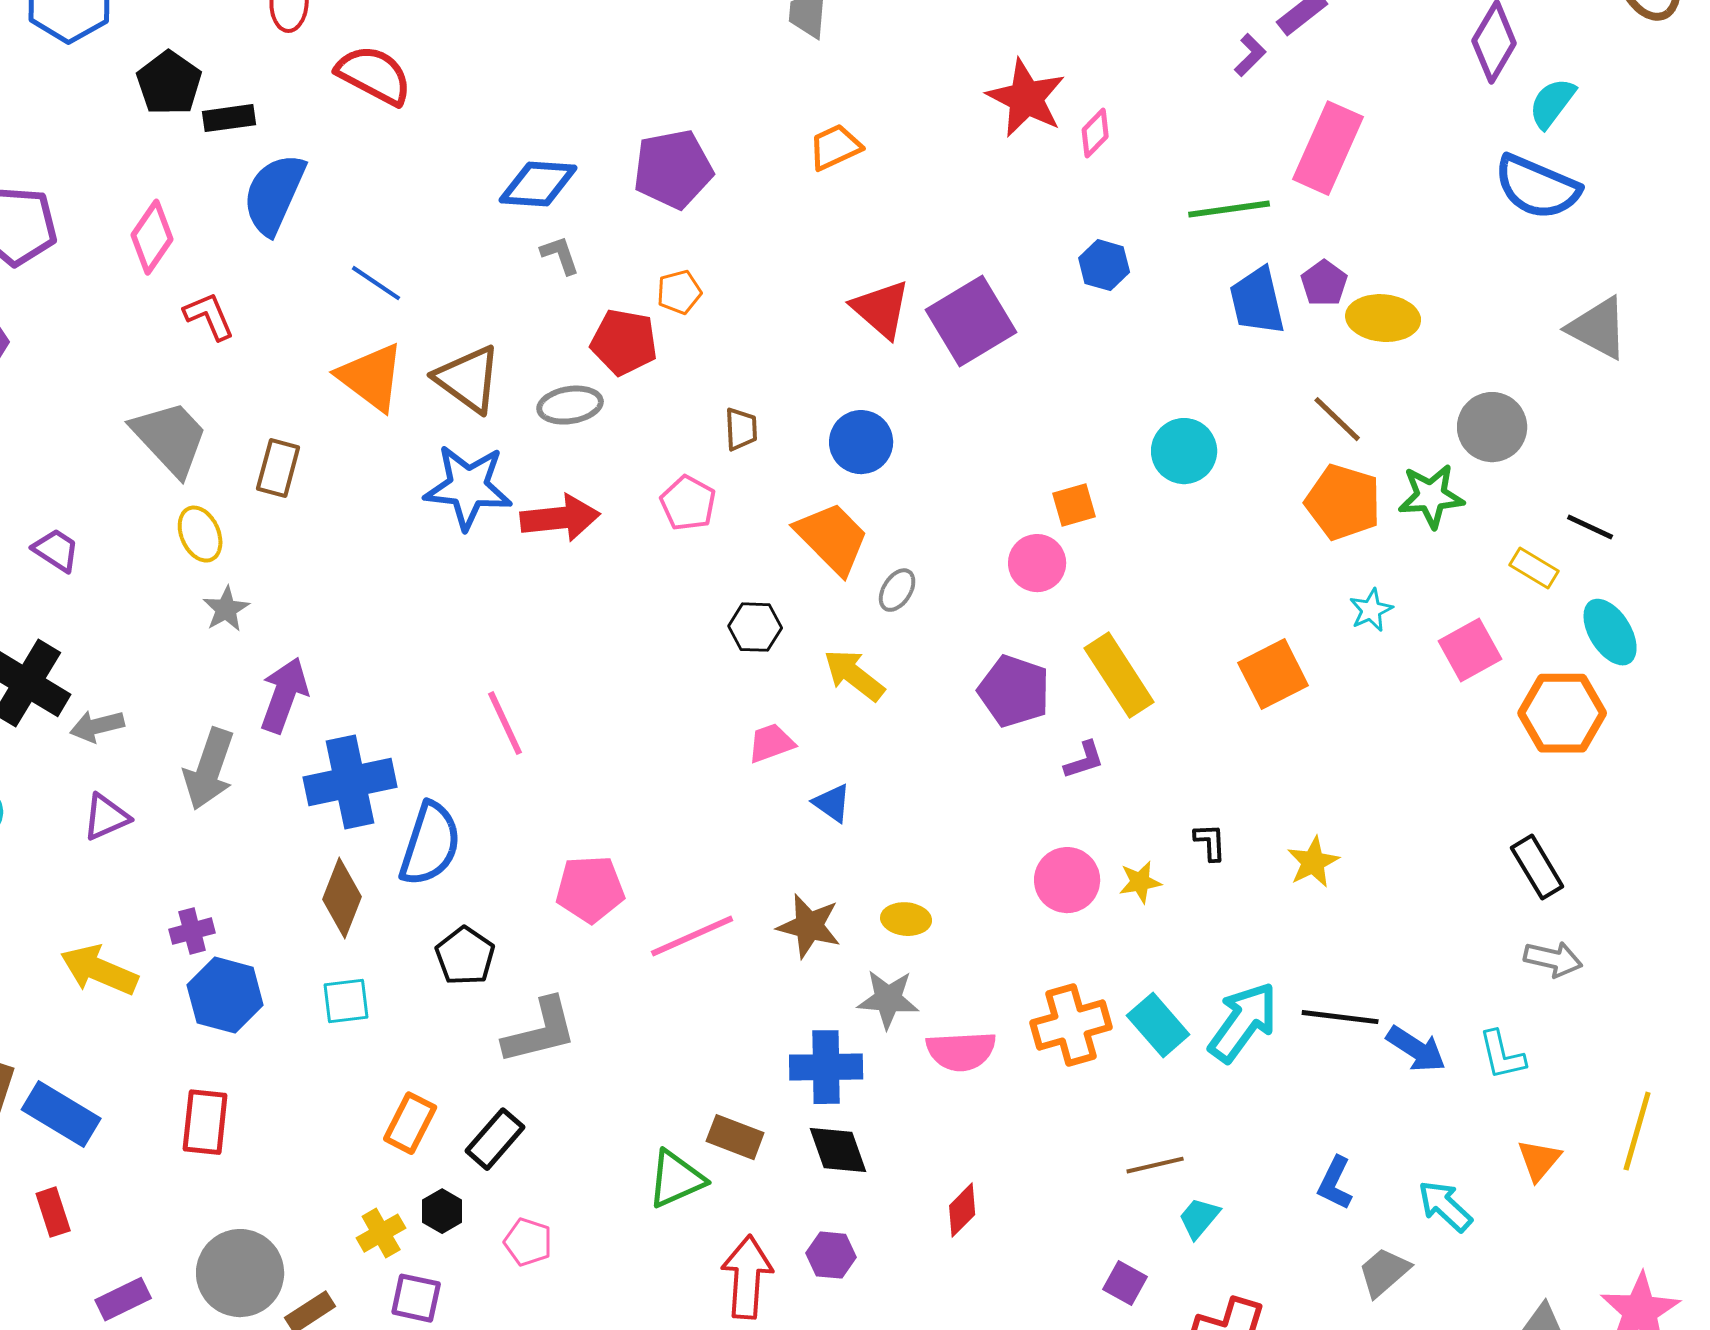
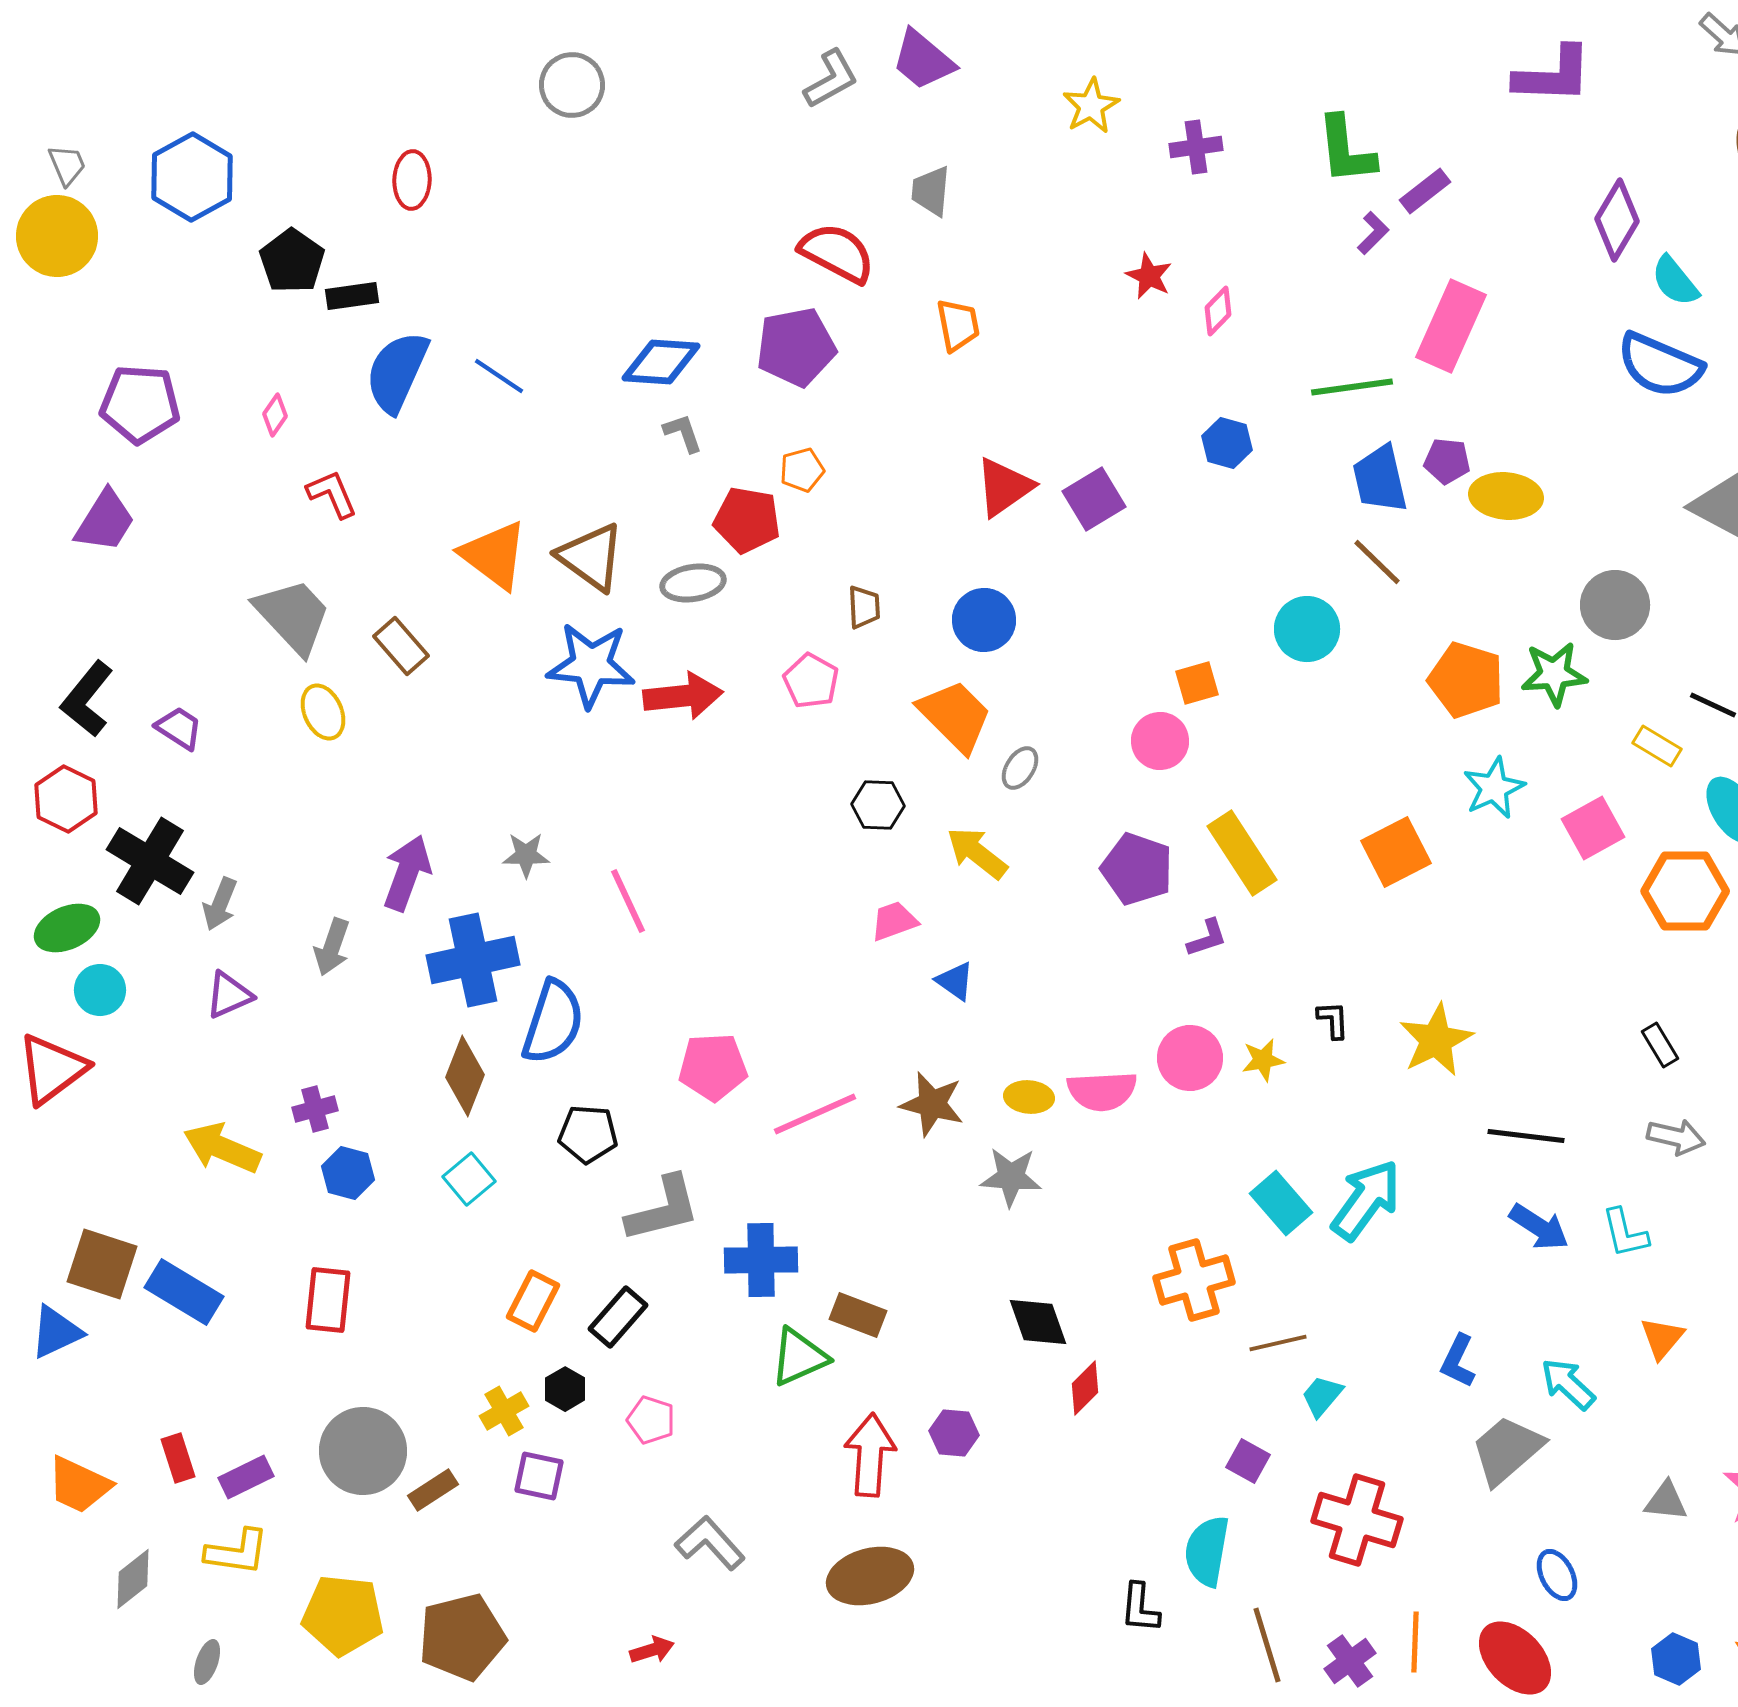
red semicircle: (374, 75) -> (837, 253), moved
red star: (1026, 98) -> (1149, 276), size x0.6
cyan semicircle: (1552, 103) -> (1675, 281), turned -76
orange trapezoid: (835, 147) -> (958, 325), turned 104
pink diamond: (152, 237) -> (275, 415), size x0.6
blue line: (376, 283) -> (499, 376), moved
purple pentagon: (1324, 283) -> (1447, 461), turned -30
red triangle: (881, 309) -> (1004, 487), turned 44
purple square: (971, 321) -> (1094, 499), size x0.7
brown line: (1337, 419) -> (1377, 562), moved
brown rectangle: (278, 468) -> (401, 646), turned -56
gray star: (226, 609) -> (526, 855), moved, turned 30
cyan star: (1371, 610) -> (1494, 788), size x1.4
gray arrow: (97, 726) -> (220, 904), turned -54
gray arrow: (209, 769) -> (332, 947), size x0.7
yellow star: (1313, 862) -> (1436, 1040), size x1.4
black rectangle: (1537, 867) -> (1660, 1045), size x0.7
black pentagon: (465, 956) -> (588, 1134), turned -30
blue hexagon: (225, 995) -> (348, 1173), size x0.7
cyan square: (346, 1001) -> (469, 1179), turned -33
black line: (1340, 1017) -> (1526, 1136), moved
orange cross: (1071, 1025) -> (1194, 1280), moved
pink semicircle: (961, 1051) -> (1102, 1091), moved
blue cross: (826, 1067) -> (761, 1260), moved
black diamond: (838, 1150) -> (1038, 1322), moved
red rectangle: (53, 1212) -> (178, 1458), moved
gray trapezoid: (1384, 1272) -> (1507, 1450), size x1.4

